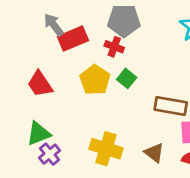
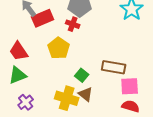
green square: (127, 78) -> (82, 75), moved
green triangle: (39, 133) -> (18, 75), moved
brown triangle: (154, 153) -> (86, 94), moved

